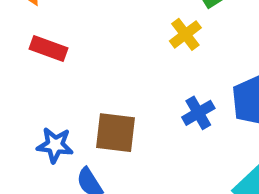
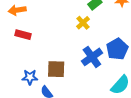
blue cross: (198, 113) -> (92, 57), size x1.5

